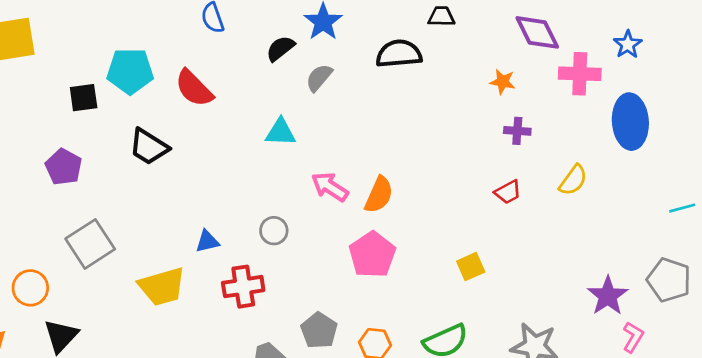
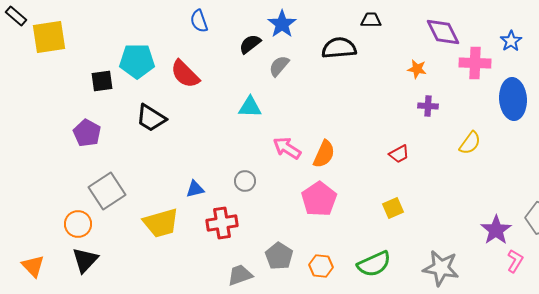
red trapezoid: (508, 192) -> (399, 154), moved
orange circle: (30, 288) -> (78, 224), moved

